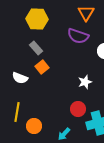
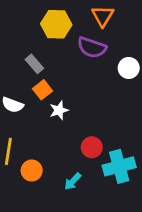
yellow hexagon: (37, 19) -> (56, 24), moved
white star: (85, 82) -> (59, 110), moved

